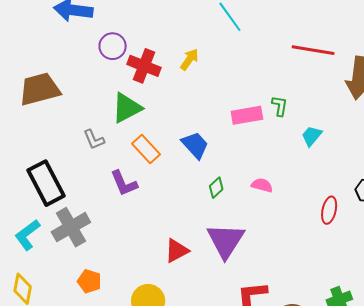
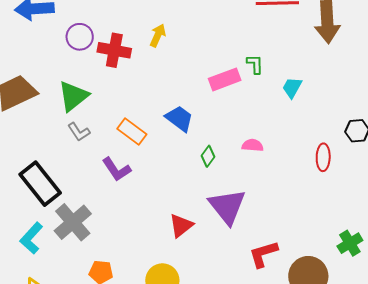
green triangle: (127, 108) -> (73, 96), moved

